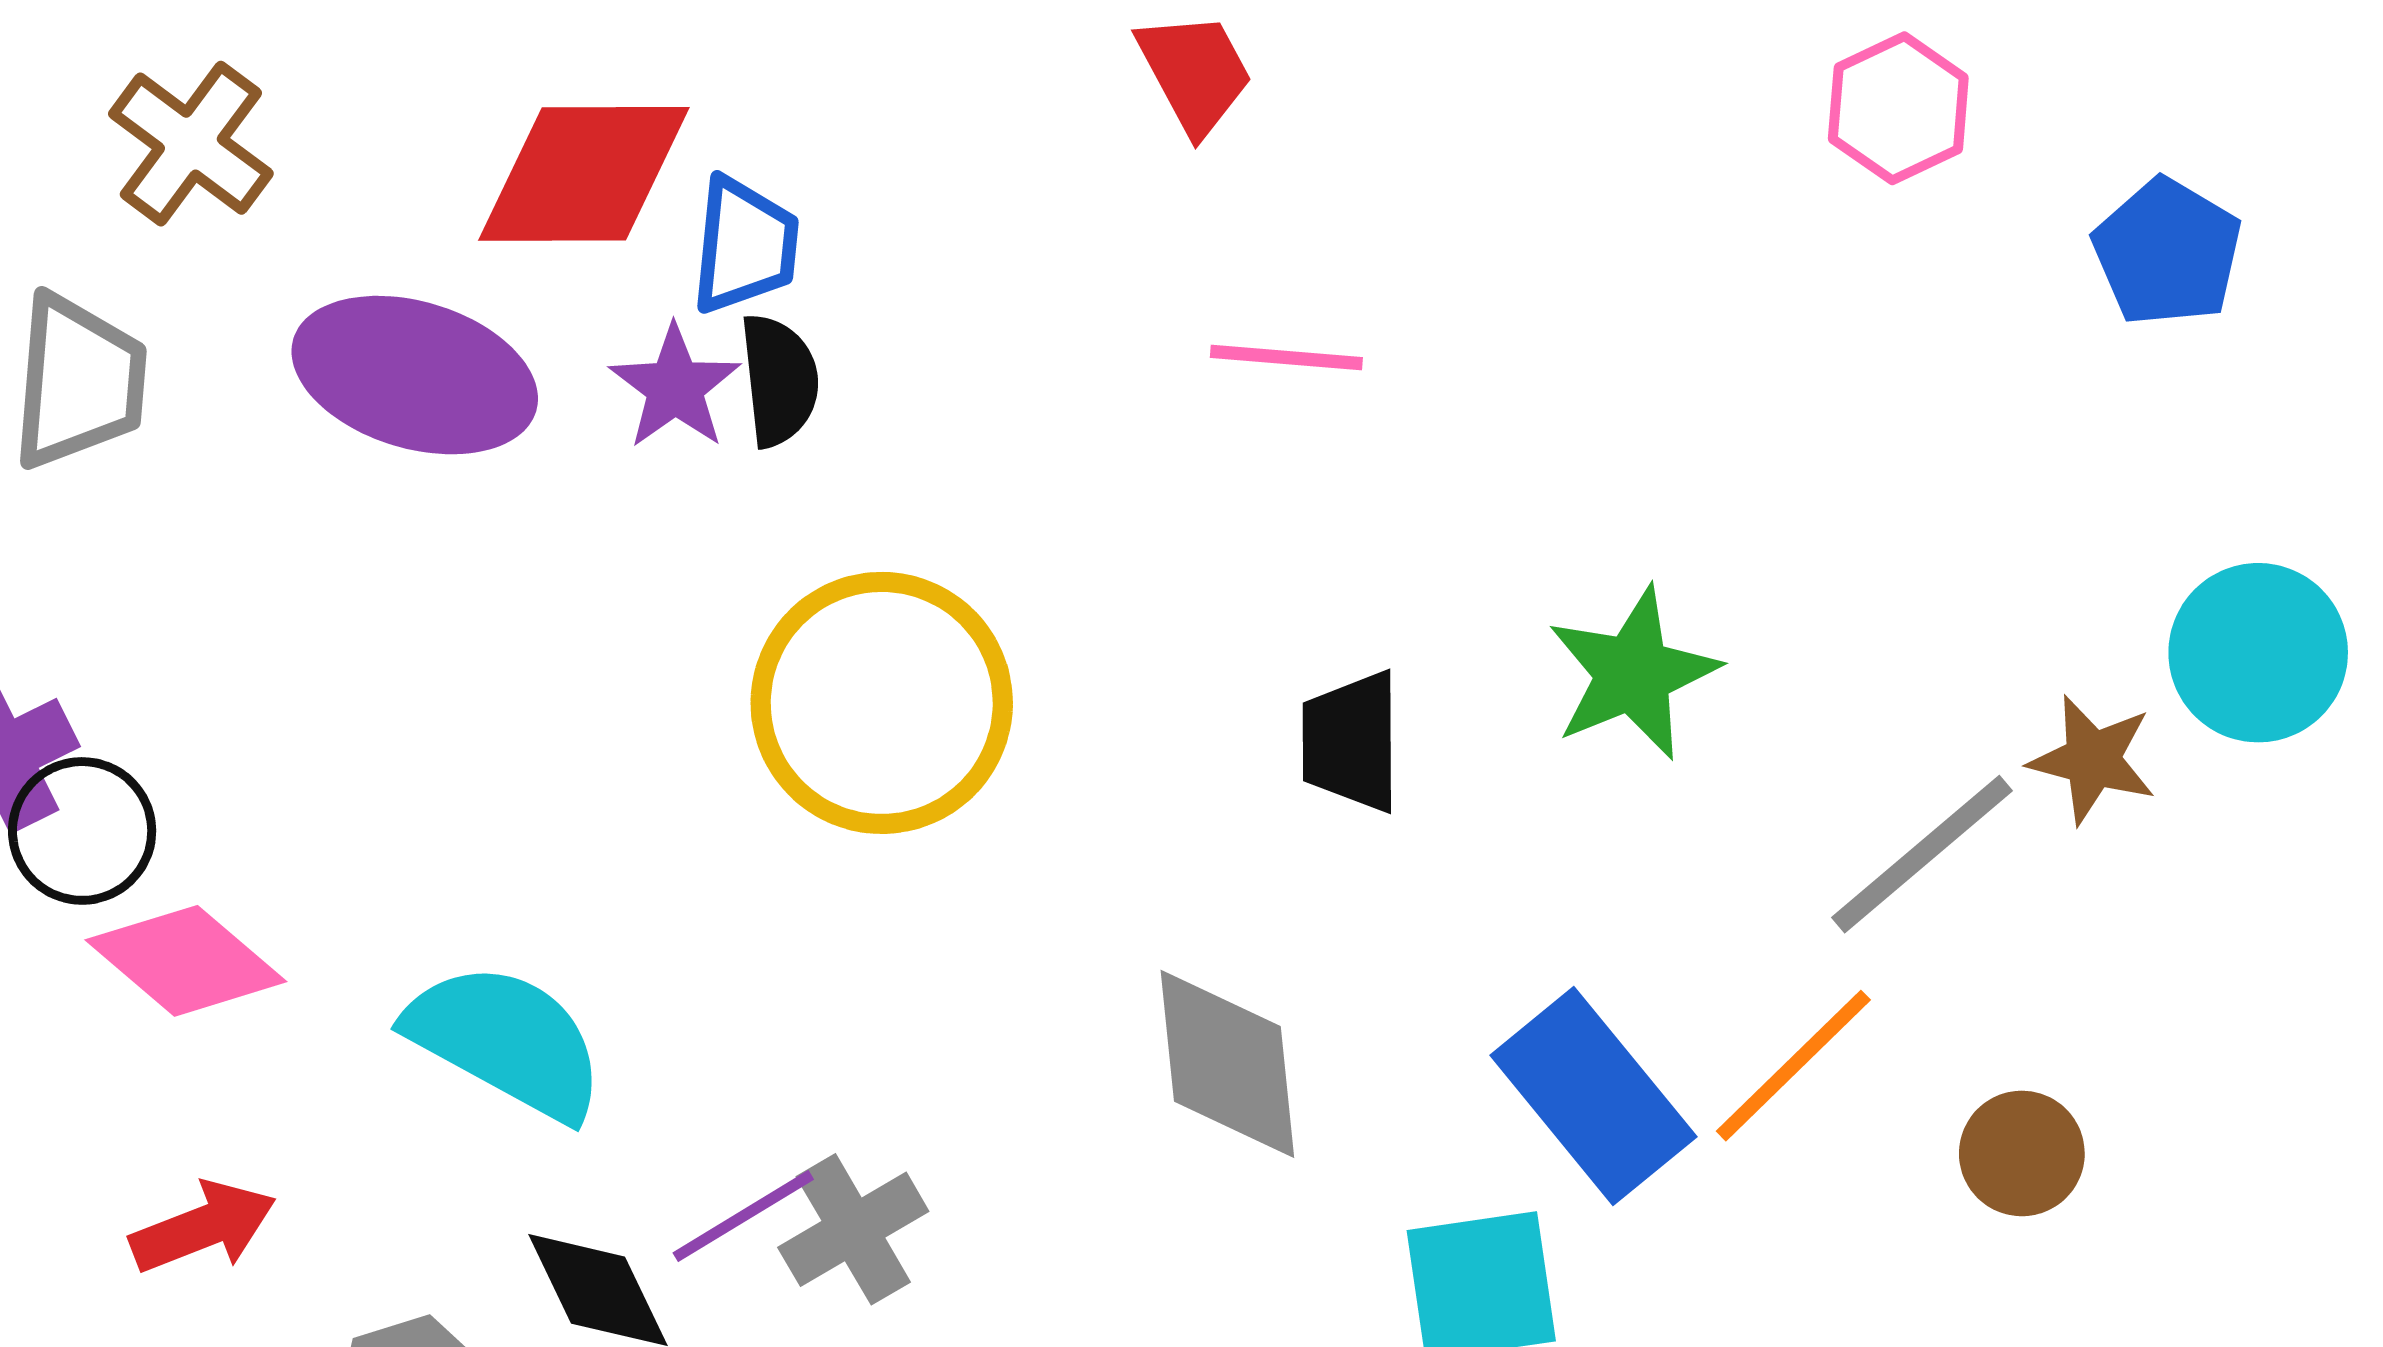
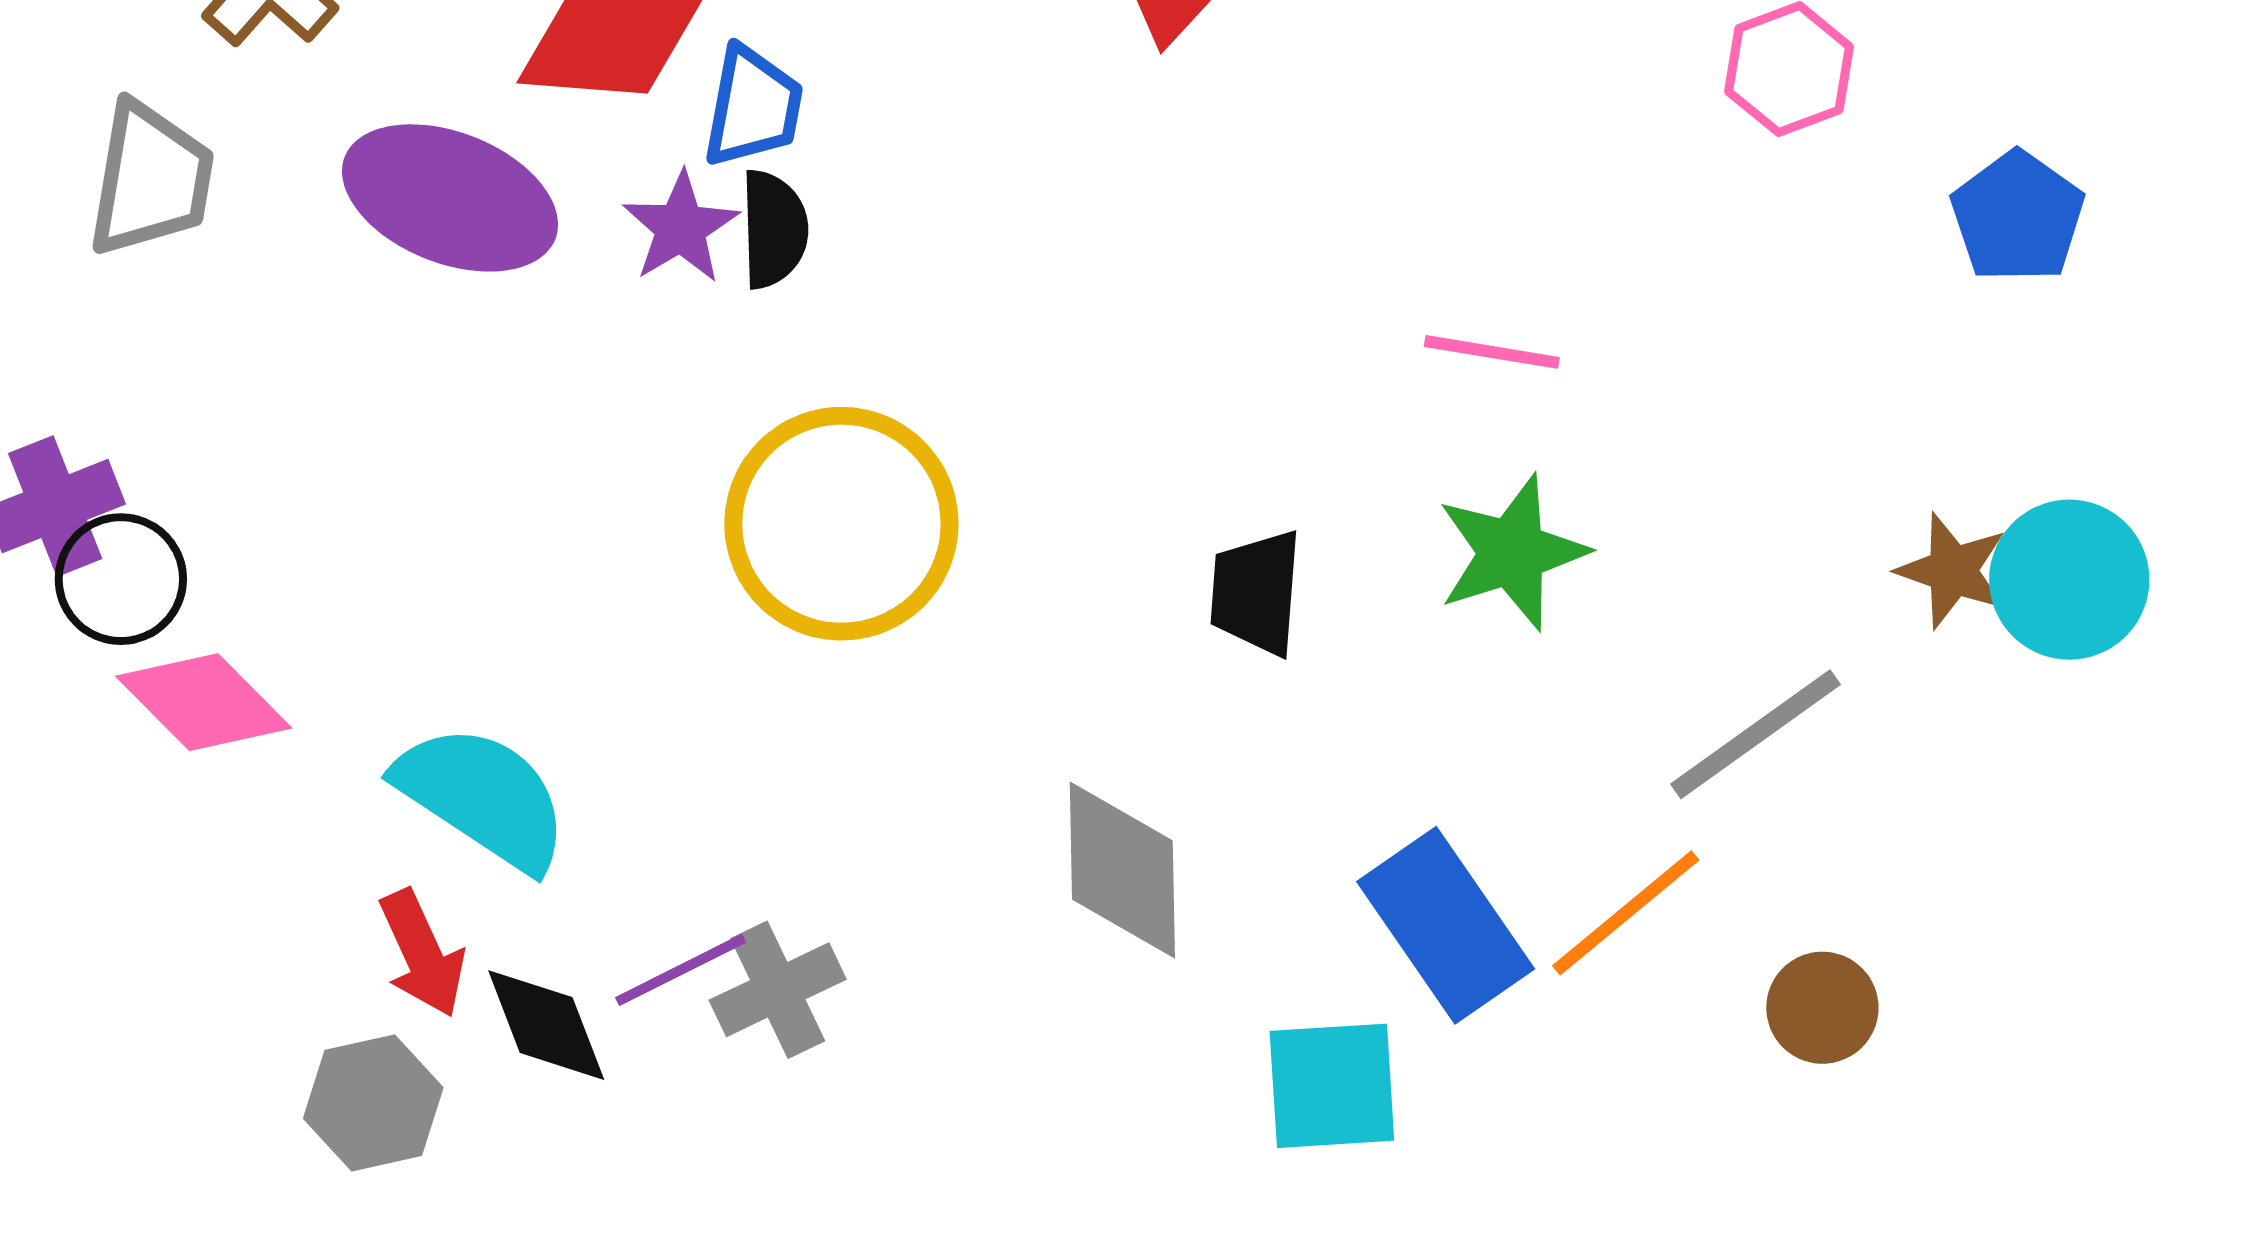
pink line: (1286, 358) -> (1492, 352), moved
brown star: (2092, 760) -> (1953, 571), moved
red arrow: (203, 1227) -> (422, 954), moved, turned 82

